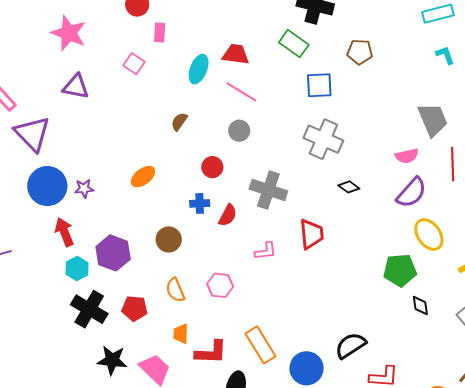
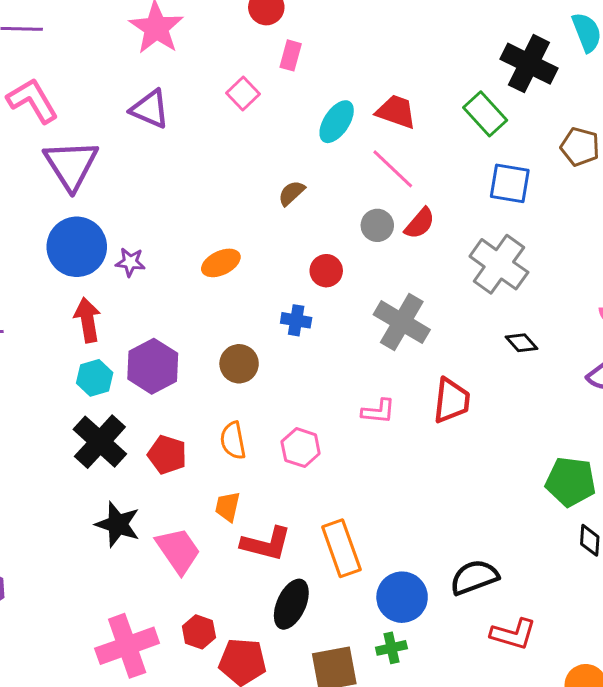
red semicircle: (228, 215) -> (420, 223), moved

